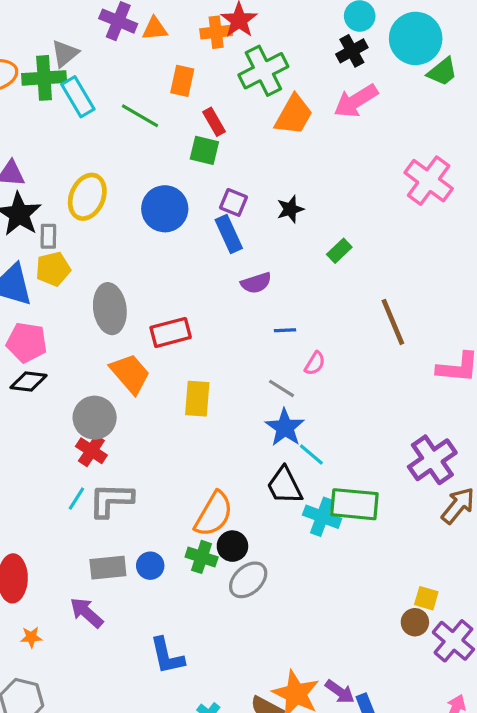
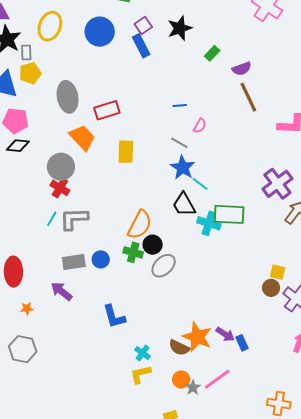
purple square: (233, 202) -> (143, 26), turned 36
black star: (290, 209) -> (180, 28), size x1.4
purple semicircle: (256, 283) -> (242, 69), moved

